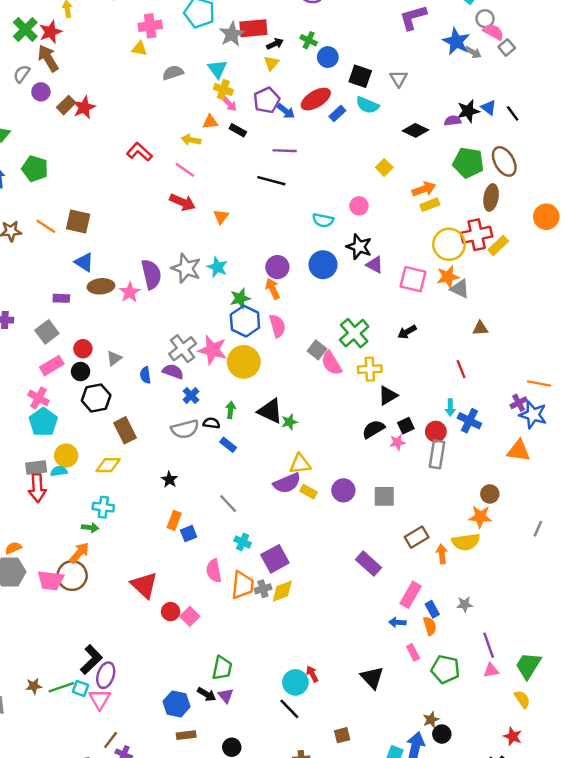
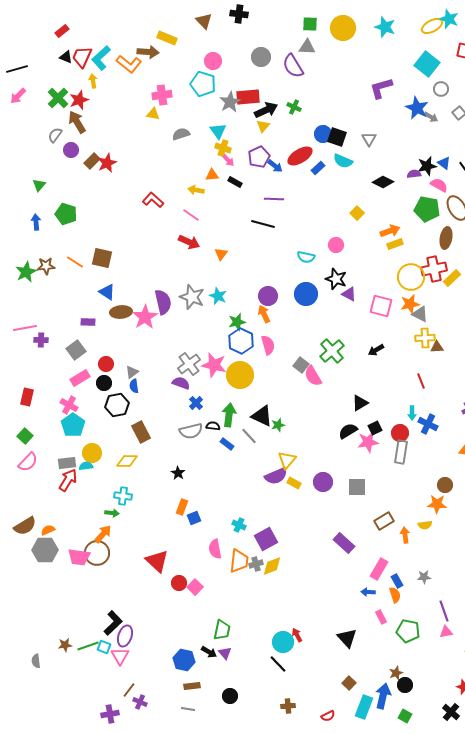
pink semicircle: (493, 32) -> (439, 185), moved
black arrow: (275, 44) -> (266, 110), size x1.6
blue circle: (328, 57) -> (323, 134), moved
pink star: (130, 292) -> (145, 317), size x1.4
yellow cross: (370, 369) -> (425, 338), moved
blue semicircle: (145, 375) -> (134, 386), moved
green arrow: (231, 410) -> (229, 415), size x1.6
pink star: (397, 442) -> (368, 442), size x1.5
yellow triangle: (300, 464) -> (287, 460), turned -42
red arrow: (37, 488) -> (68, 480), turned -145
gray line: (228, 504) -> (249, 436), moved
yellow semicircle: (466, 542) -> (425, 525), size x0.6
brown square: (342, 735) -> (349, 683), moved, turned -32

